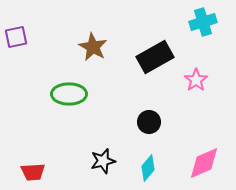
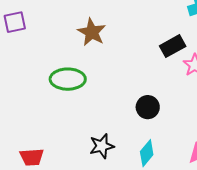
black rectangle: (155, 57) -> (173, 46), moved, size x0.7

